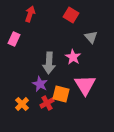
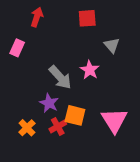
red square: (71, 15) -> (87, 18), turned -35
gray arrow: (49, 63) -> (60, 77), turned -45
pink triangle: (85, 85) -> (114, 120), moved

